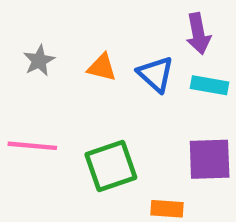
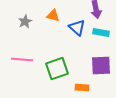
orange triangle: (102, 67) -> (53, 16), moved

